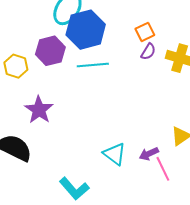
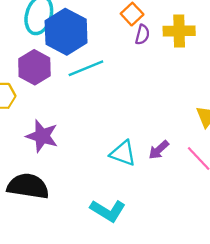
cyan triangle: (114, 154) -> (123, 153), moved
purple arrow: (149, 154) -> (159, 150), moved

